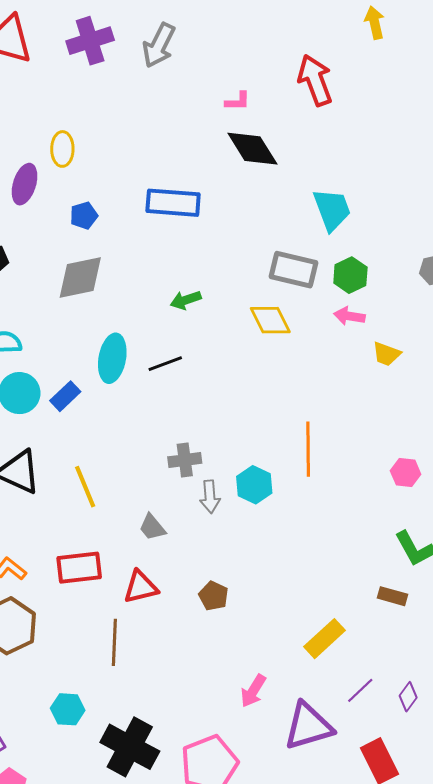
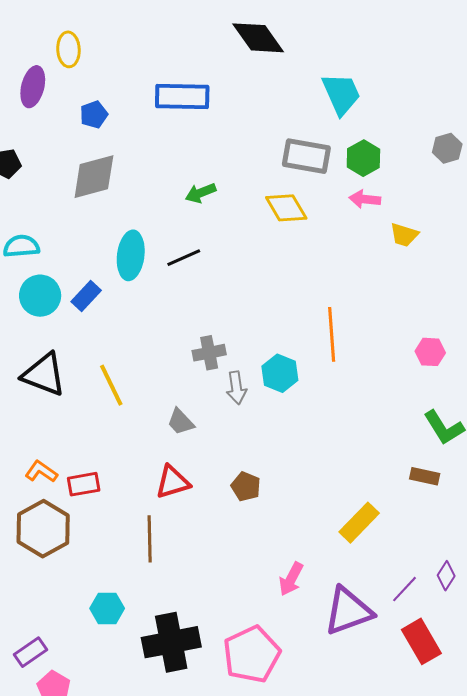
red rectangle: (79, 568) -> (84, 484), moved, size x0.7
purple line: (360, 690) -> (405, 589), moved
black cross: (130, 747) -> (171, 642), turned -36

